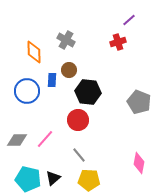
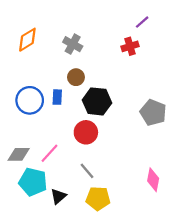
orange diamond: (34, 52) -> (27, 40), moved, turned 60
blue rectangle: (52, 80) -> (57, 97), moved
cyan pentagon: (28, 179) -> (33, 182), moved

